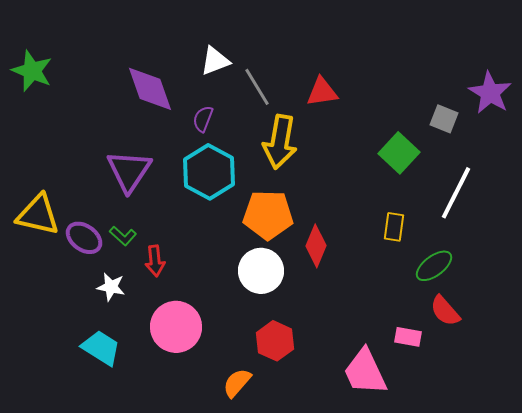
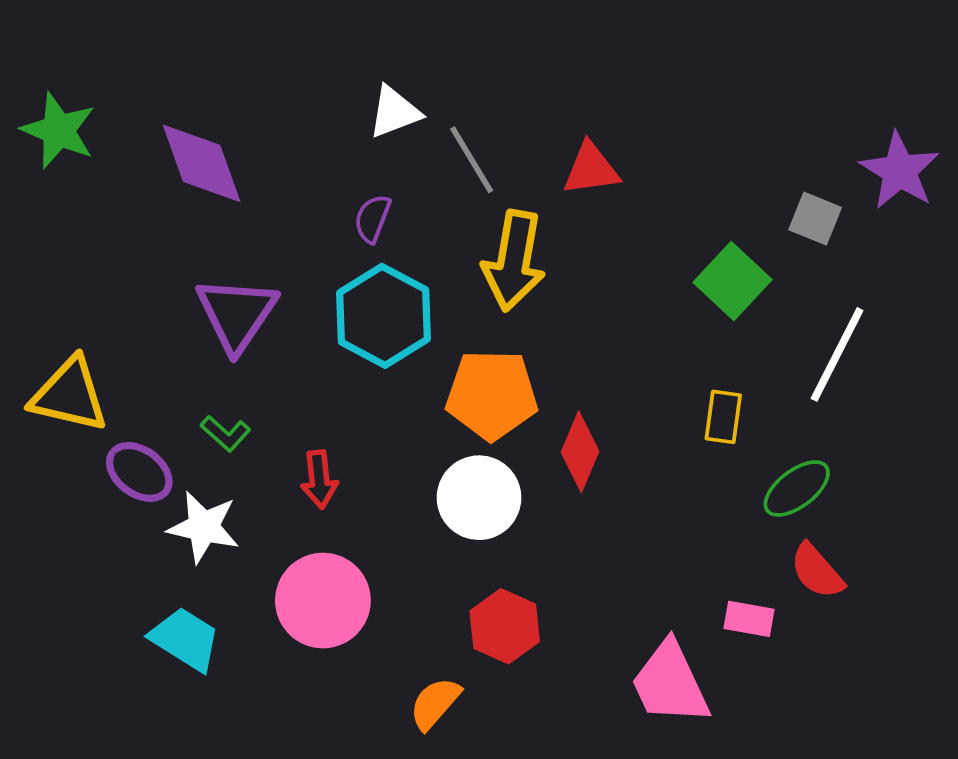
purple diamond: (150, 89) -> (202, 163), moved
purple ellipse: (84, 238) -> (139, 472), moved
red arrow: (155, 261) -> (319, 479), moved
white star: (111, 287) -> (204, 527), size x1.4

